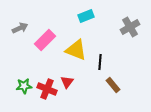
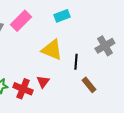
gray cross: (130, 27) -> (105, 46), moved
pink rectangle: (45, 40) -> (21, 21), moved

